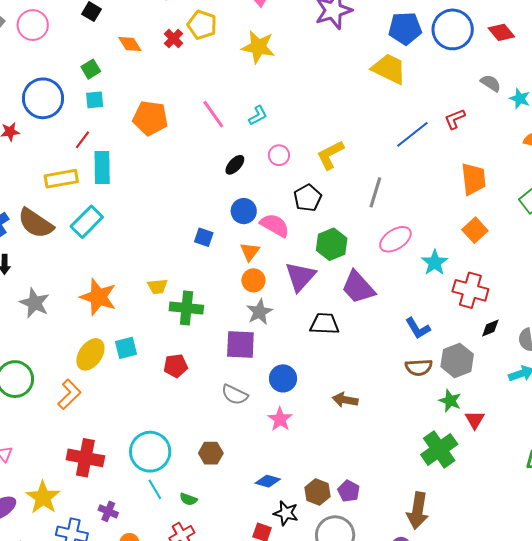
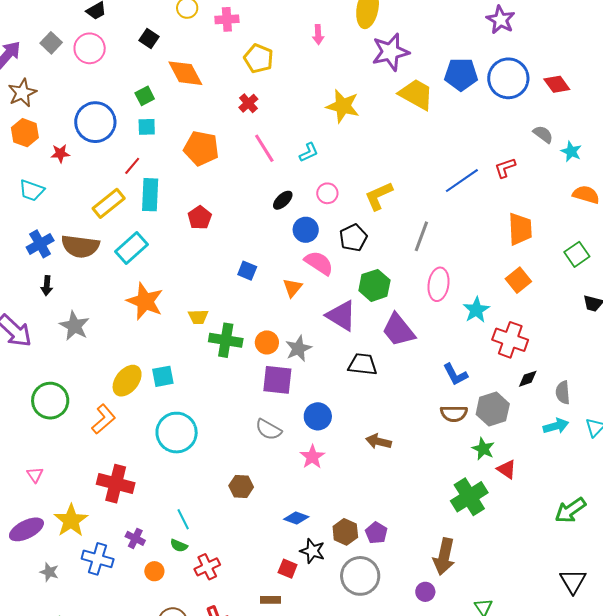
red cross: (174, 38) -> (248, 103), moved
orange diamond: (130, 44) -> (185, 73), size x1.5
yellow star: (258, 47) -> (343, 106), moved
yellow trapezoid: (389, 69) -> (416, 94), moved
yellow rectangle: (61, 179) -> (109, 203), turned -32
blue circle: (244, 211) -> (306, 230), moved
brown semicircle: (36, 223) -> (80, 246), turned -30
pink ellipse: (395, 239) -> (439, 284), turned -52
purple triangle: (300, 276) -> (341, 316), turned -44
orange circle: (253, 280) -> (267, 342), moved
orange star: (98, 297) -> (145, 301), moved
red pentagon: (176, 366) -> (200, 218), moved, turned -30
red triangle: (475, 420) -> (507, 469), turned -30
cyan circle: (150, 452) -> (177, 433), moved
green semicircle: (188, 499) -> (179, 546), moved

